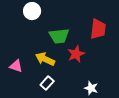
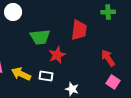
yellow arrow: (45, 59) -> (21, 74), moved
white rectangle: (47, 83) -> (46, 76), moved, turned 56

